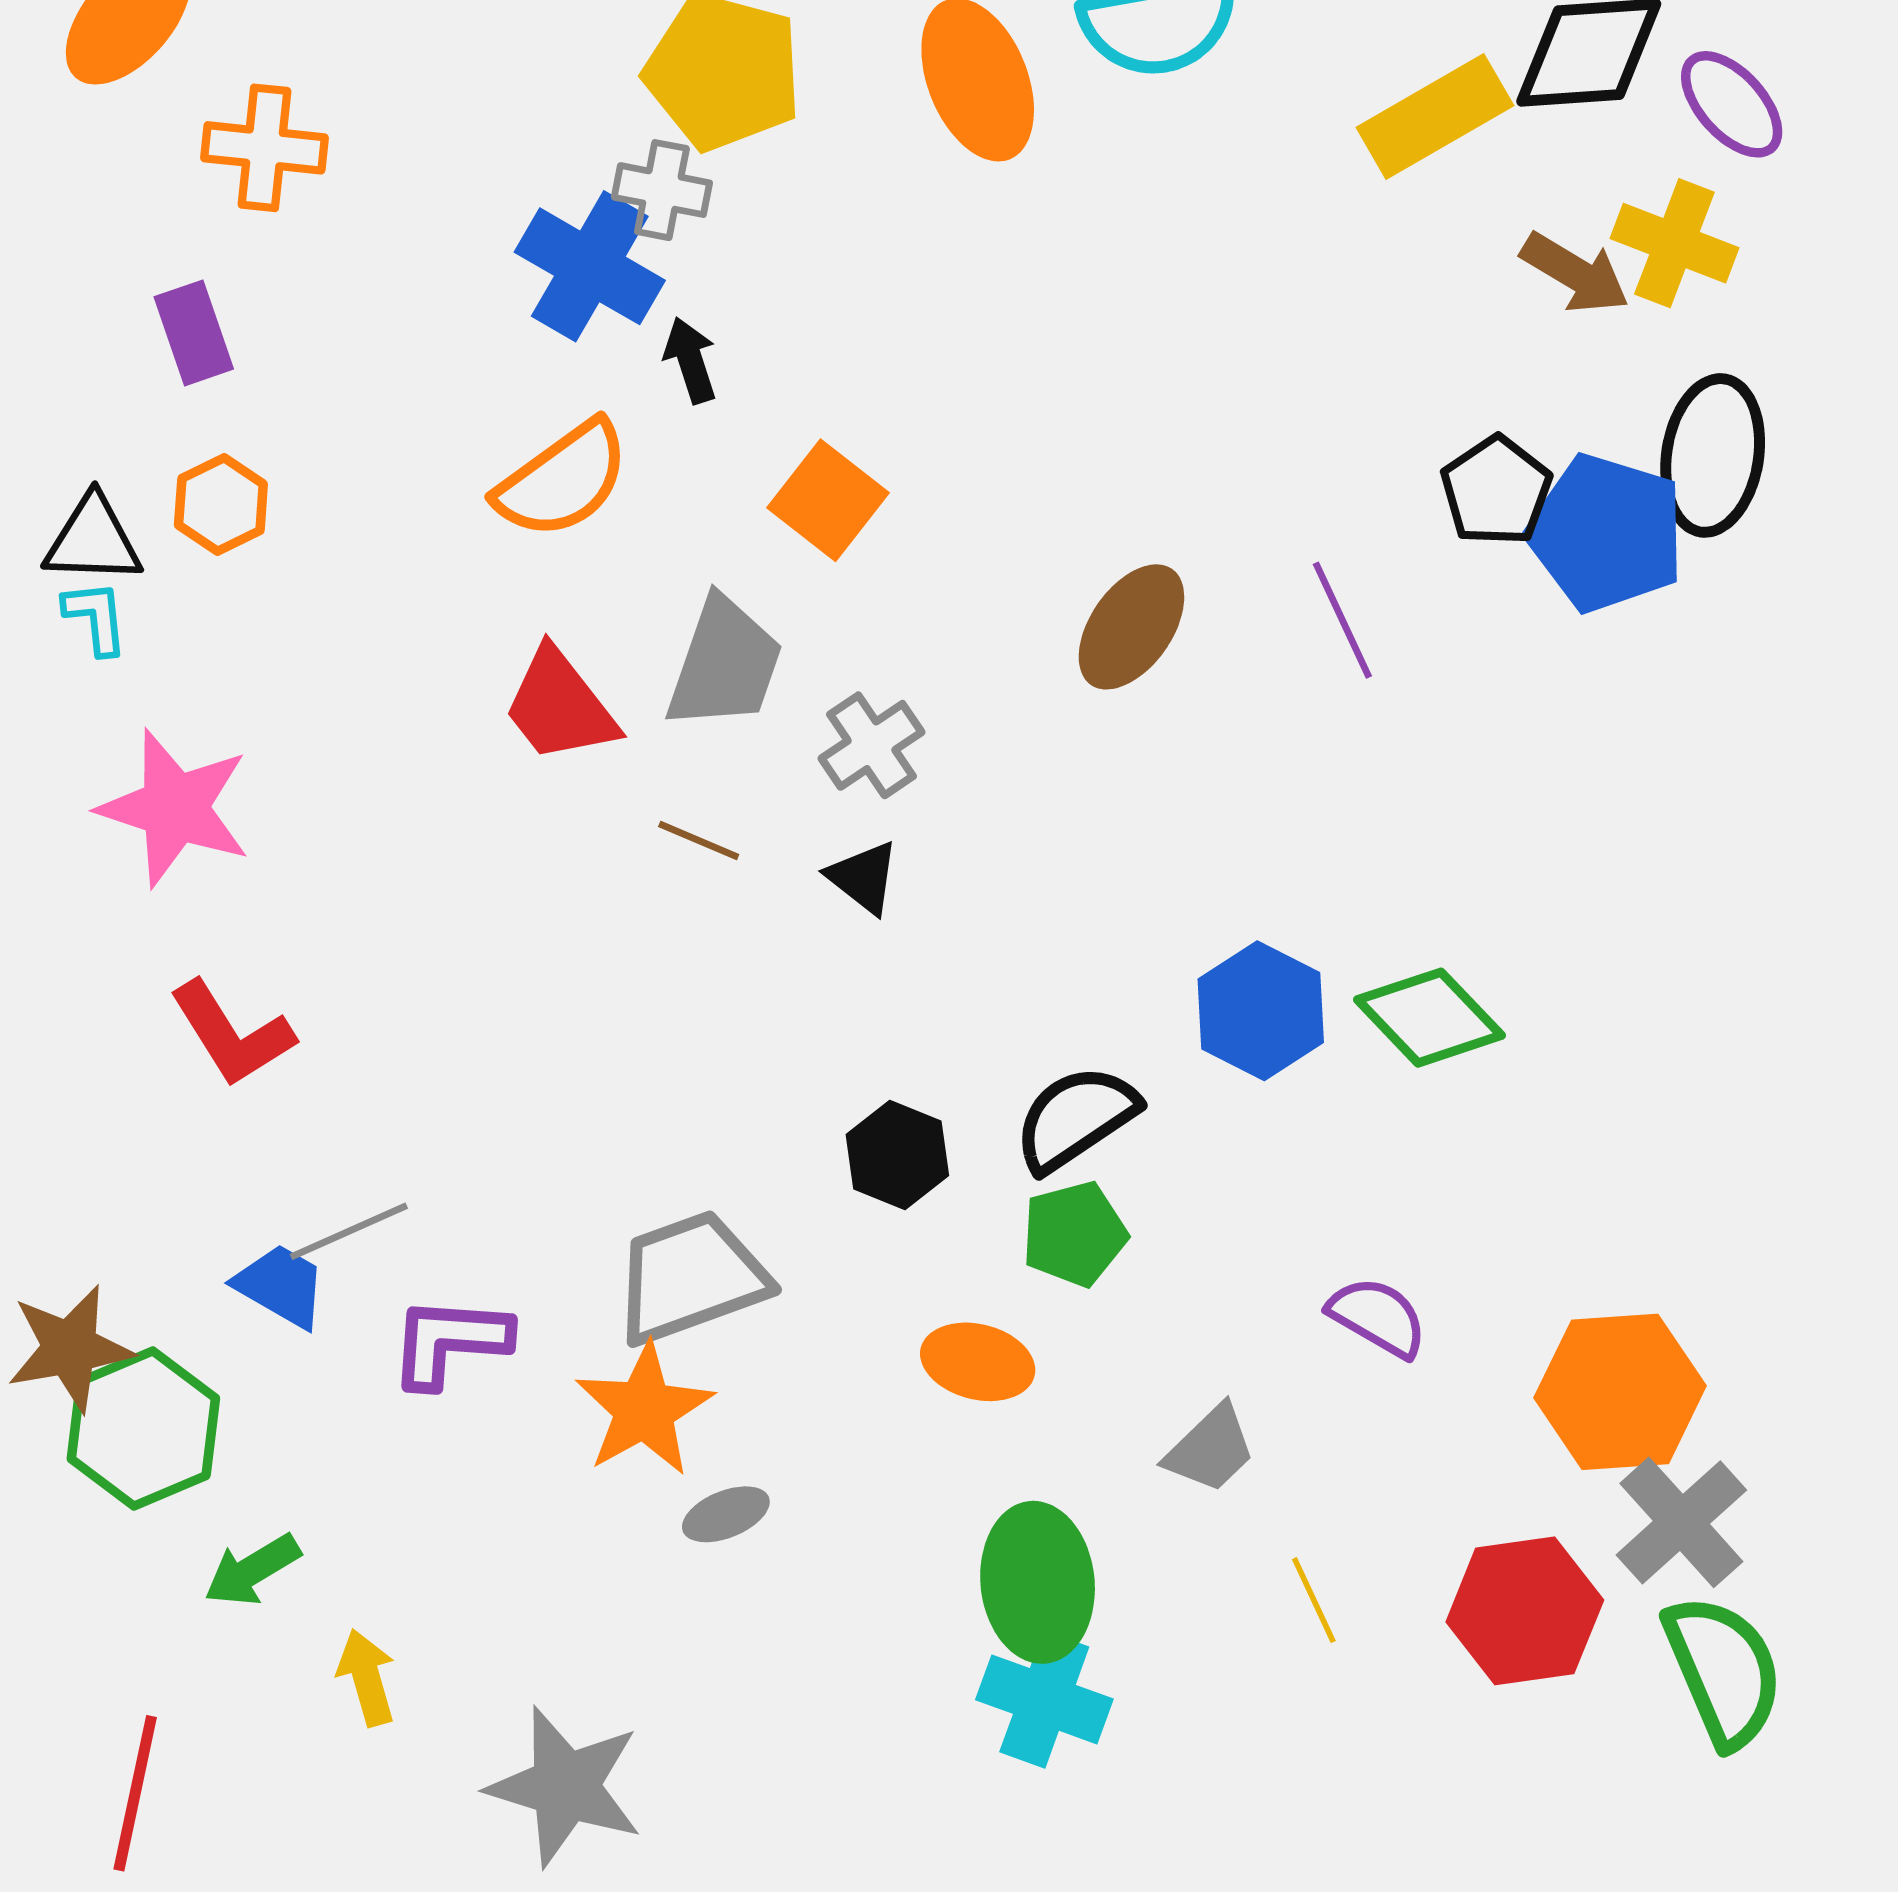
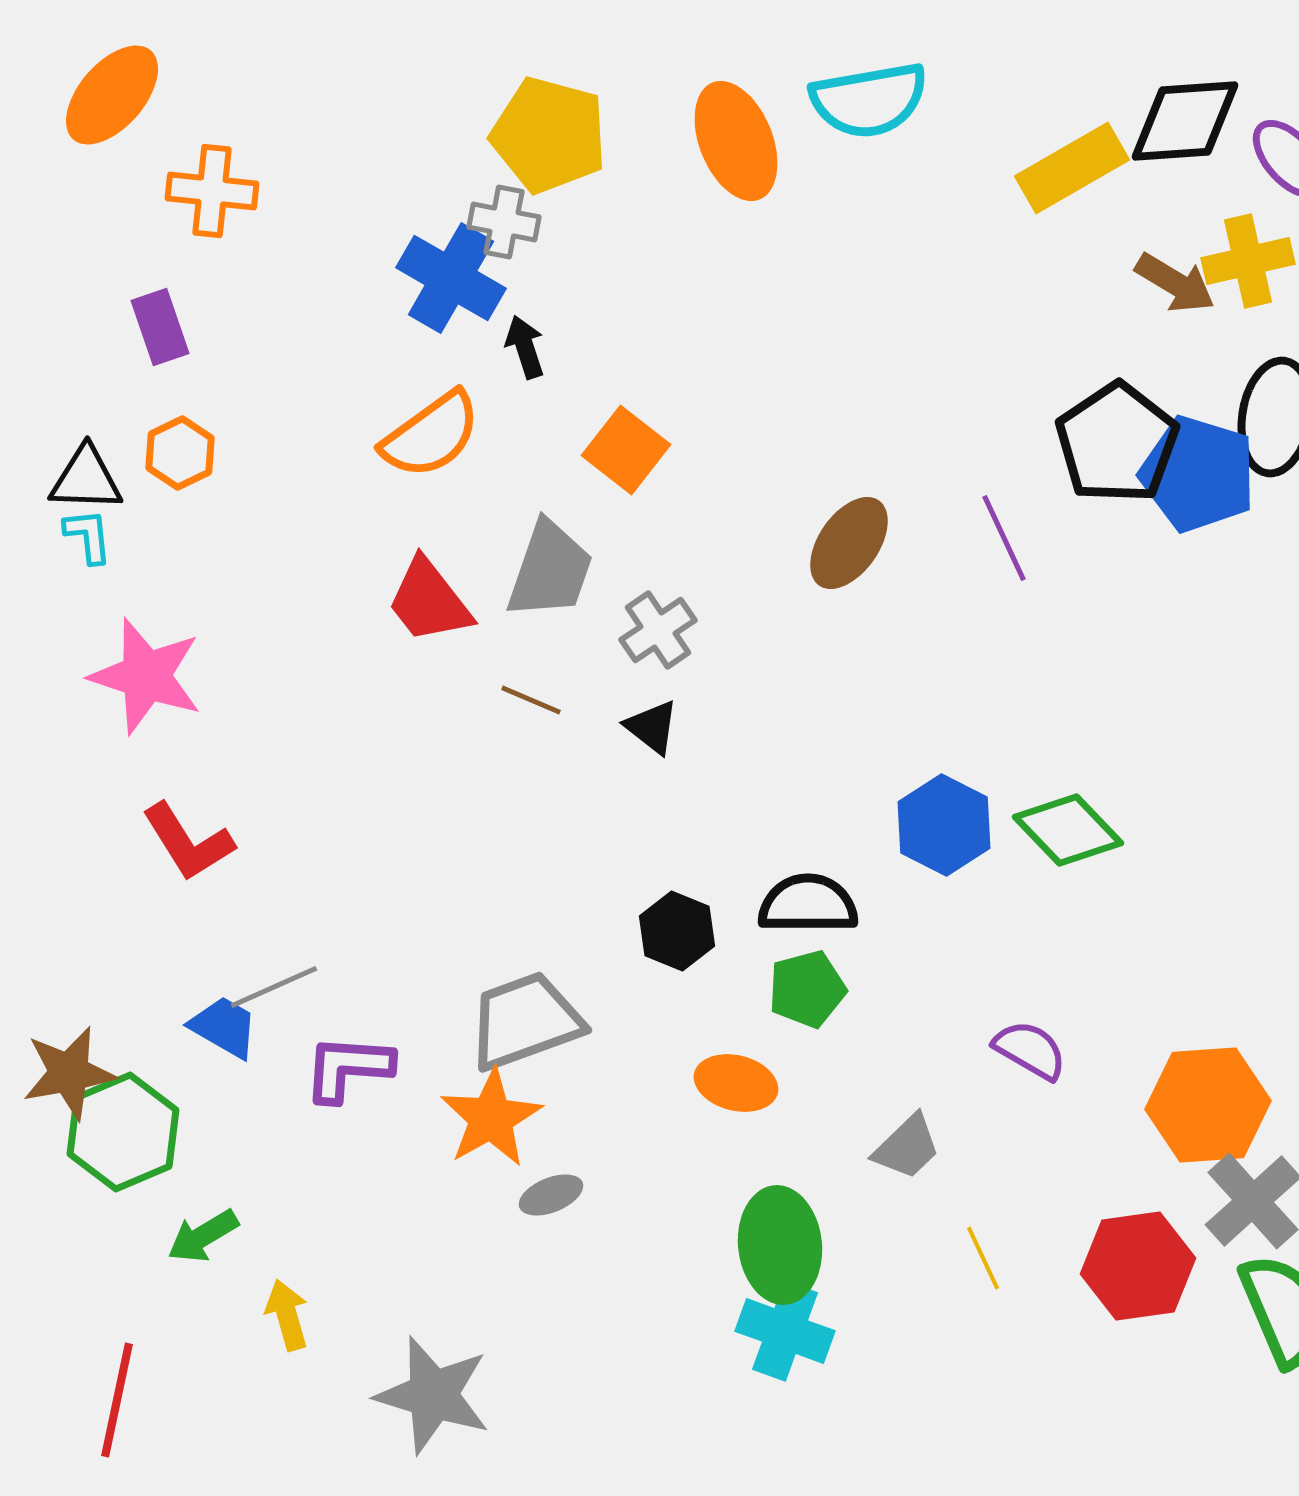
yellow cross: (1674, 243) -> (1248, 261), turned -34
black pentagon: (1496, 491) -> (1117, 443), size x1.5
black semicircle: (1076, 1118) -> (808, 904), turned 34

